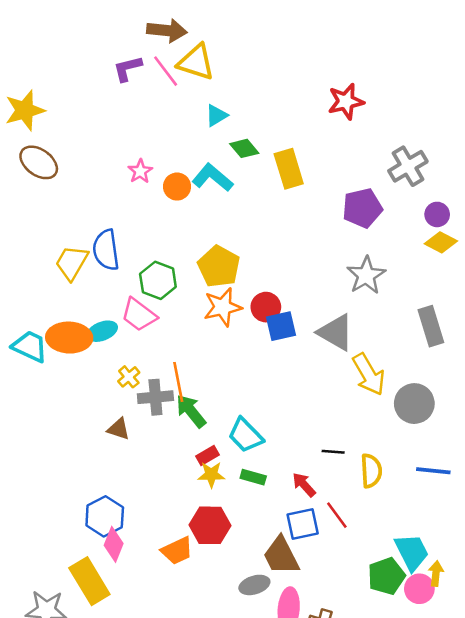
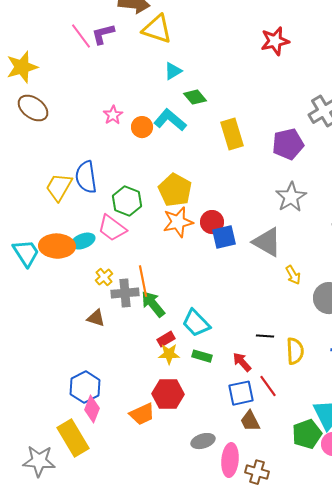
pink line: (166, 71) -> (81, 36), moved
red star: (346, 102) -> (275, 41), moved
yellow rectangle: (289, 169) -> (232, 134), moved
cyan trapezoid: (30, 346) -> (26, 253), turned 32
yellow arrow: (369, 374) -> (293, 275), size x0.6
brown trapezoid: (281, 556) -> (250, 421), moved, size x0.7

